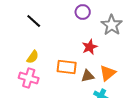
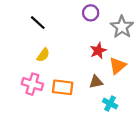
yellow semicircle: (33, 57) -> (43, 55), moved
orange rectangle: (67, 67) -> (63, 87), moved
orange triangle: (108, 73) -> (118, 66), moved

